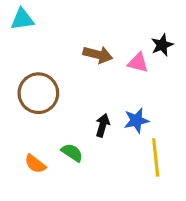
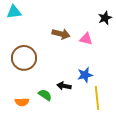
black star: (162, 45) -> (105, 18), moved
black arrow: (103, 125) -> (64, 86), moved, turned -96
orange semicircle: (35, 164) -> (22, 102), turned -40

